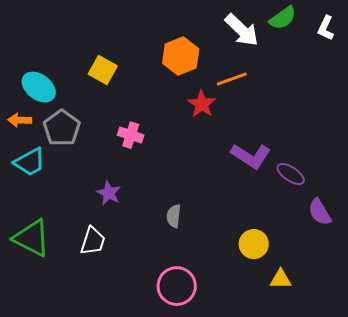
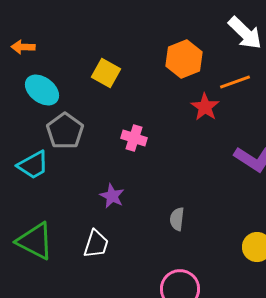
orange arrow: (20, 120) -> (23, 47), moved

